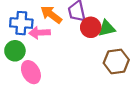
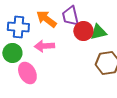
pink arrow: (39, 33) -> (44, 46), moved

